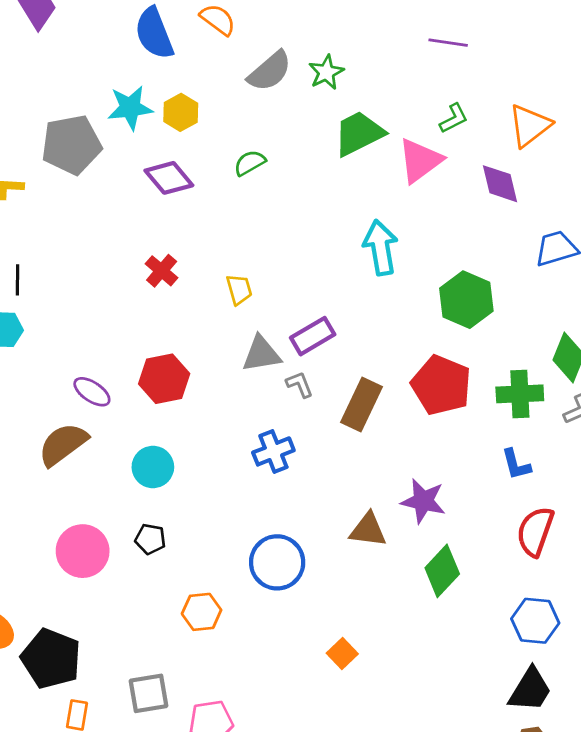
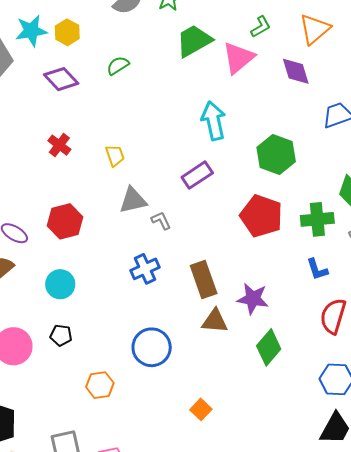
purple rectangle: (313, 336) -> (197, 175), moved
brown rectangle: (361, 404) -> (204, 279), moved, turned -42

